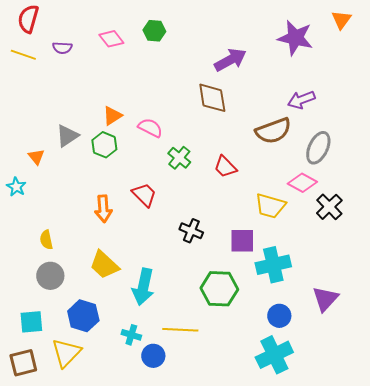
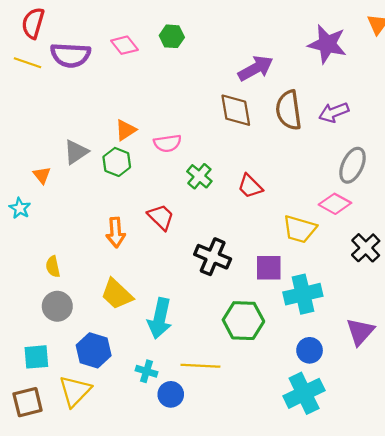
purple semicircle: (62, 48) -> (70, 55), size x1.8
pink semicircle: (150, 128) -> (167, 143), turned 145
brown semicircle: (273, 131) -> (289, 110), moved, turned 102
black cross: (329, 207) -> (366, 248), moved
black cross: (191, 231) -> (213, 257), size x1.4

